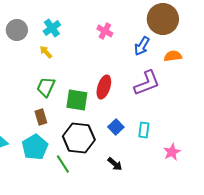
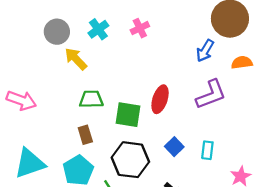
pink cross: (105, 31) -> (140, 28), moved, turned 35
yellow arrow: (46, 52) -> (76, 59), moved, size x1.5
green trapezoid: (46, 87) -> (91, 99), turned 65

